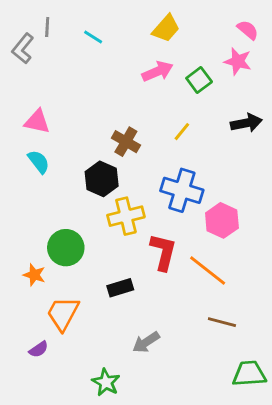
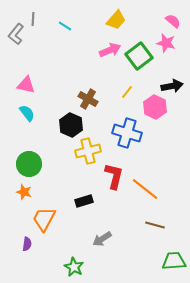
green square: (199, 80) -> (139, 56), size x1.5
pink hexagon: (222, 220) -> (155, 107), moved
green circle: (66, 248) -> (29, 164), moved
purple semicircle: (39, 349) -> (27, 244), turned -48

